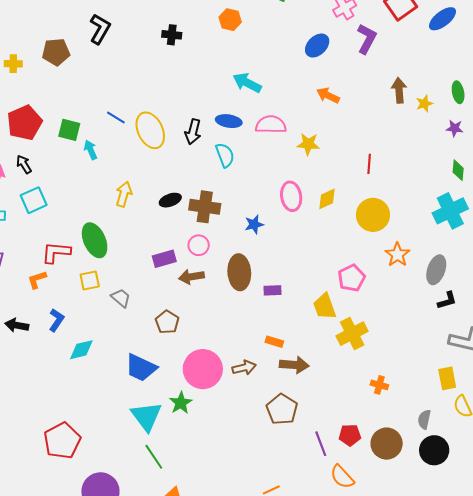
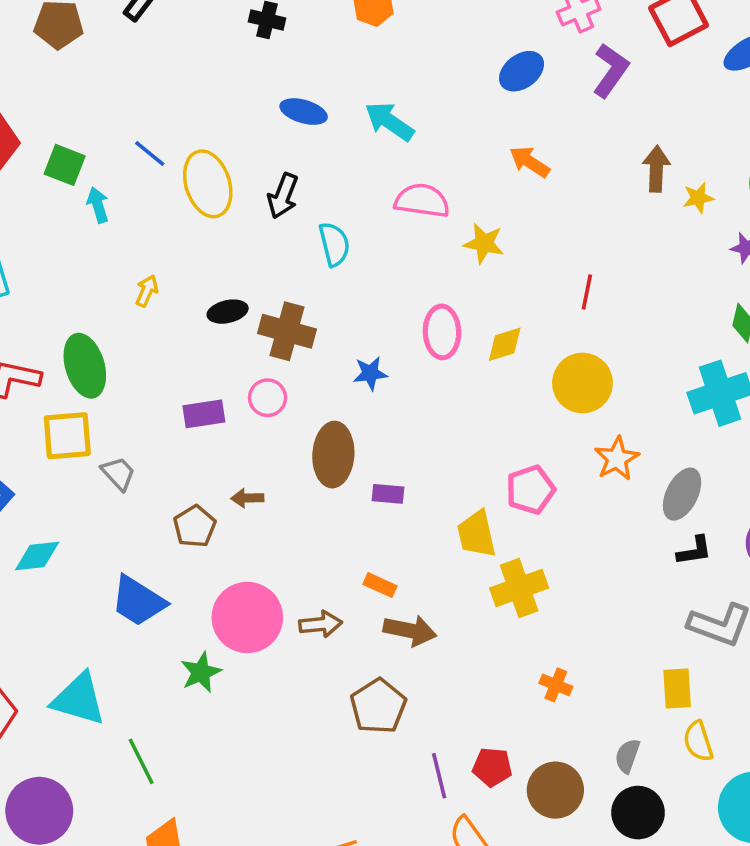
blue ellipse: (229, 121) -> (304, 112), moved
yellow arrow: (124, 194) -> (147, 291), size x0.7
brown arrow: (191, 277) -> (247, 498), moved, size x0.7
yellow square: (90, 280) -> (67, 436), size x1.4
cyan triangle: (146, 416) -> (79, 699), moved, turned -44

